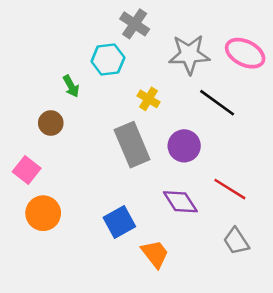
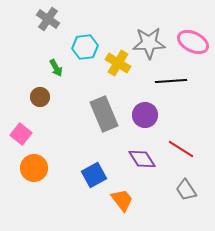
gray cross: (135, 24) -> (48, 19), moved
yellow cross: (149, 99) -> (118, 63), moved, size x1.4
black line: (217, 103) -> (171, 81), turned -40

